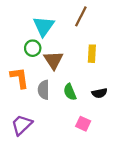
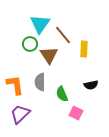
brown line: (81, 16) -> (63, 35), moved, turned -66
orange L-shape: (20, 78) -> (15, 85), moved
green semicircle: (70, 92) -> (62, 94), moved

